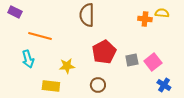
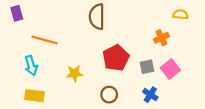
purple rectangle: (15, 12) -> (17, 13), turned 48
orange cross: (145, 19) -> (161, 38), moved, turned -32
blue cross: (164, 85) -> (150, 95), moved
yellow rectangle: (51, 86) -> (35, 96), moved

